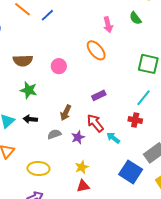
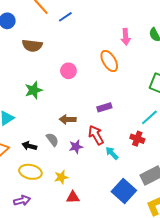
brown semicircle: (23, 61) -> (32, 46), moved
green star: (29, 90) -> (34, 90), turned 30
brown arrow: (66, 113) -> (68, 119), turned 56
black arrow: (30, 119) -> (29, 146), moved
gray semicircle: (54, 134) -> (52, 140), turned 64
yellow star: (82, 167) -> (61, 177), moved

